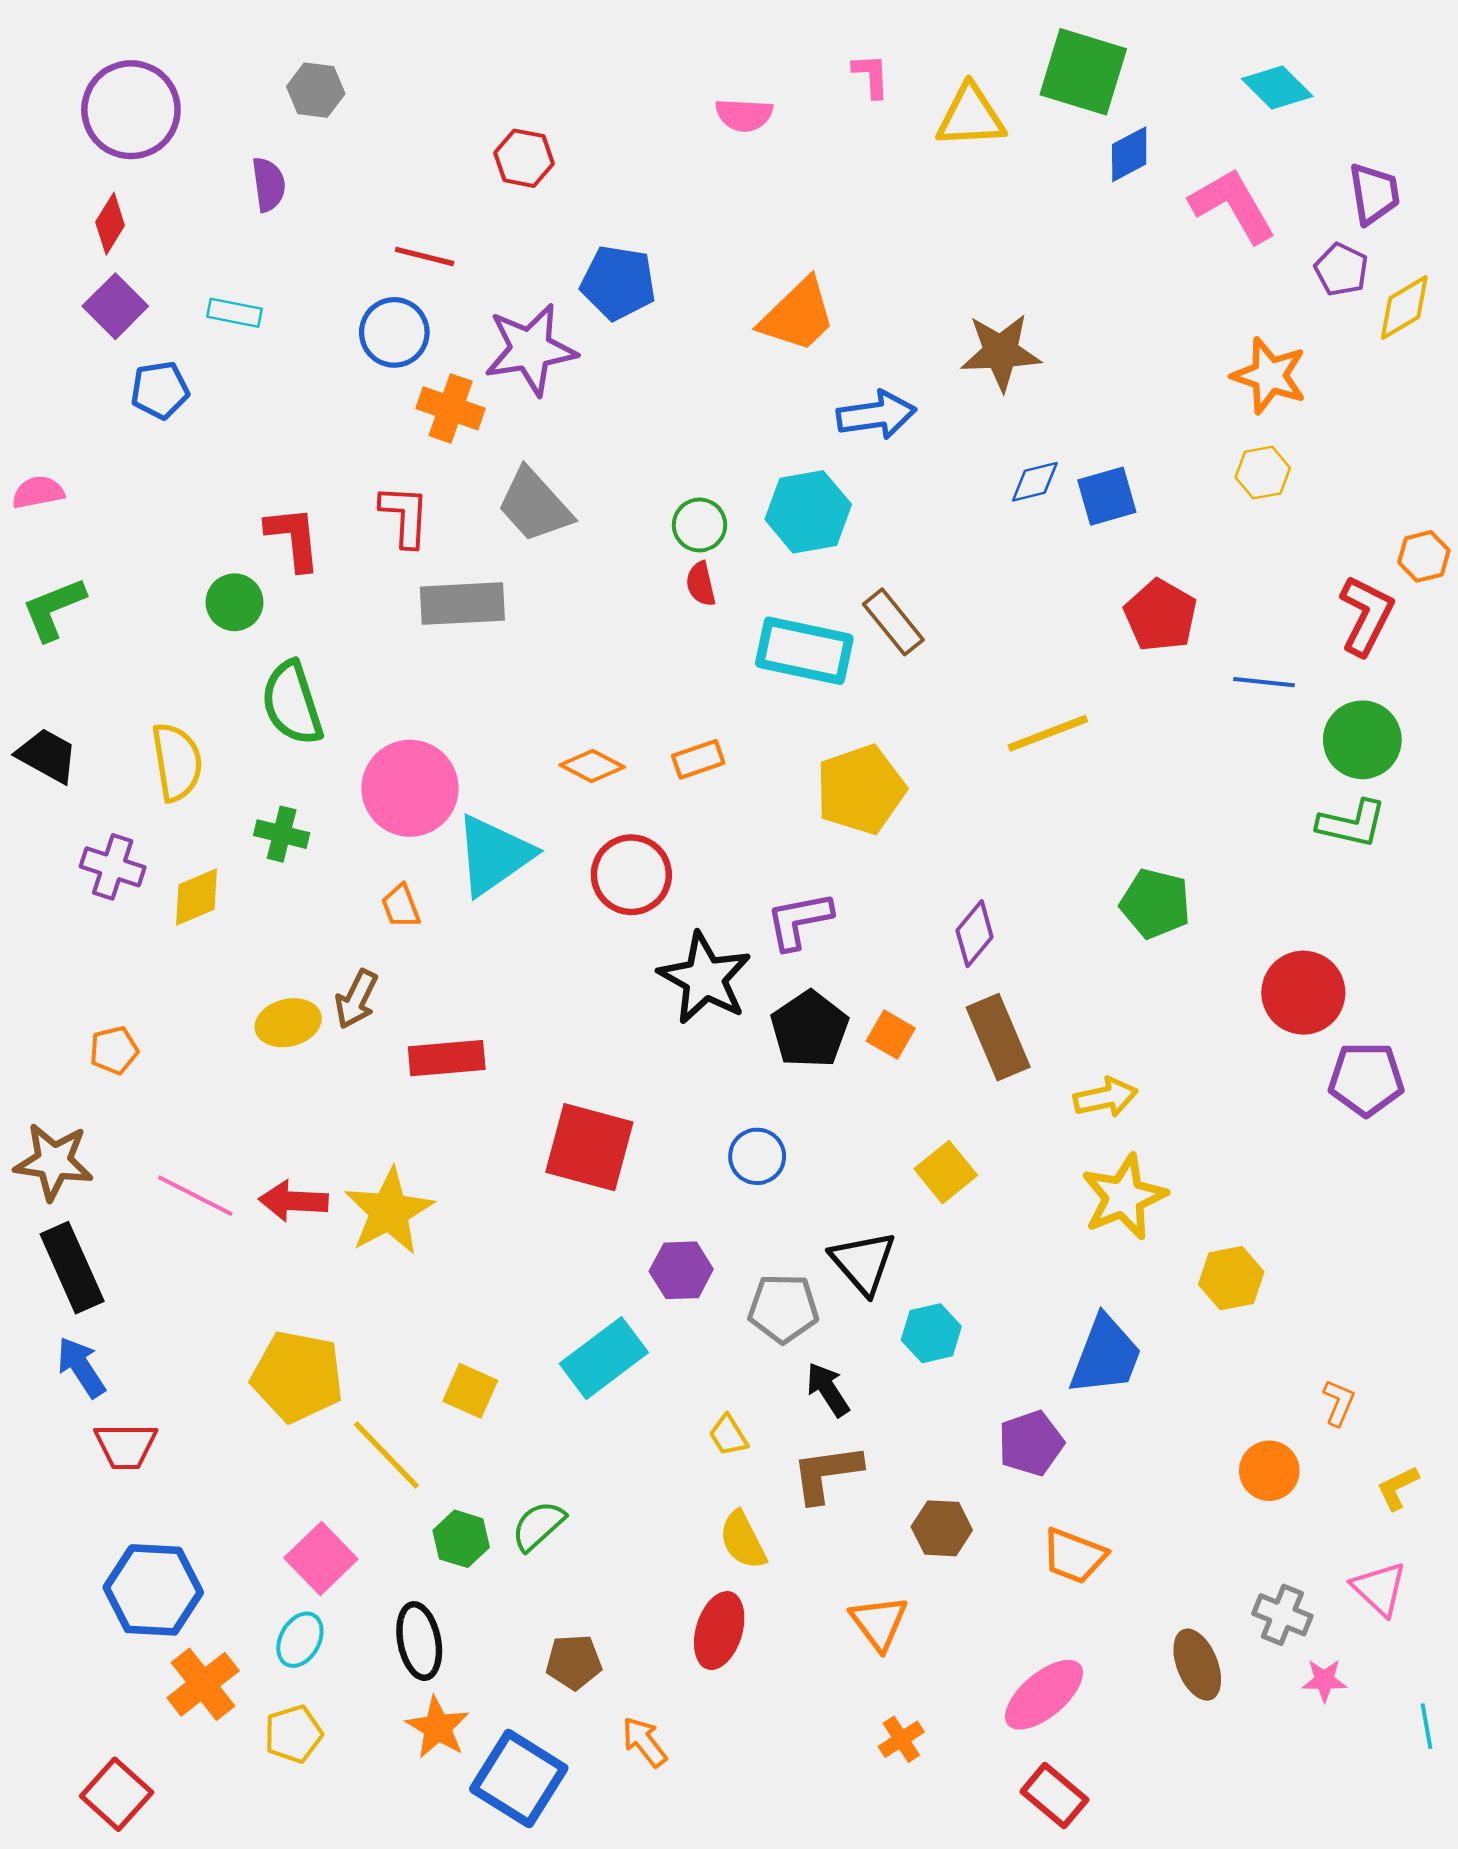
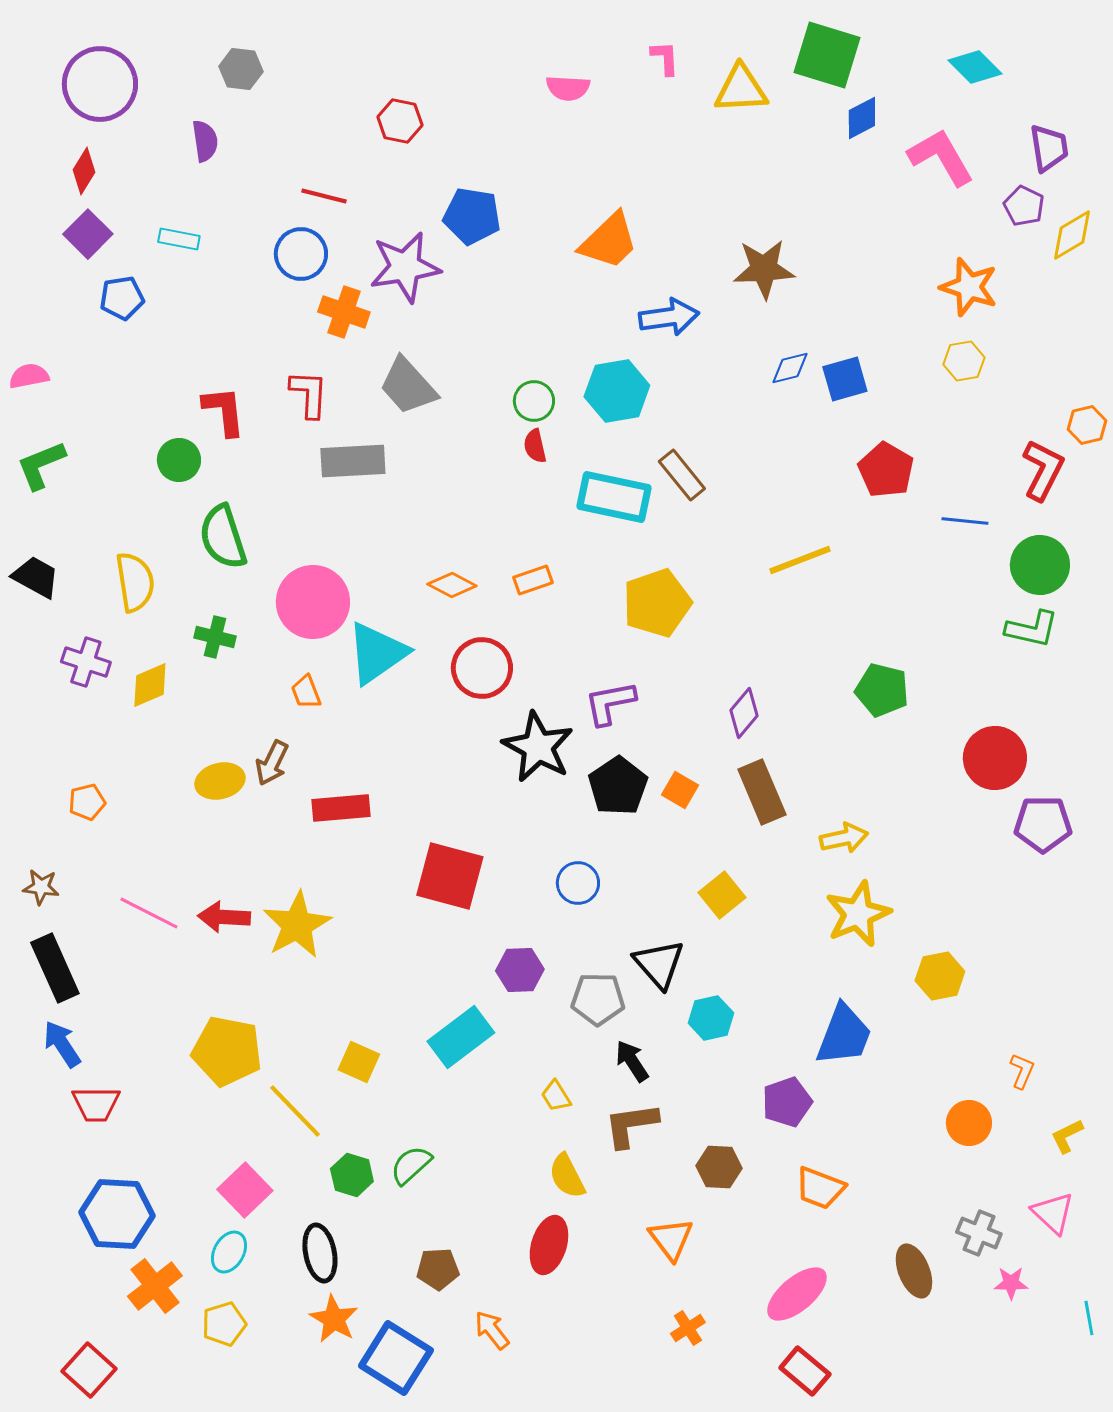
brown star: (54, 1162) -> (41, 887), size x0.6

